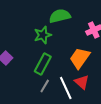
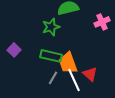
orange trapezoid: (80, 58) -> (68, 63), moved, turned -55
green rectangle: (43, 64) -> (51, 56), turned 75

